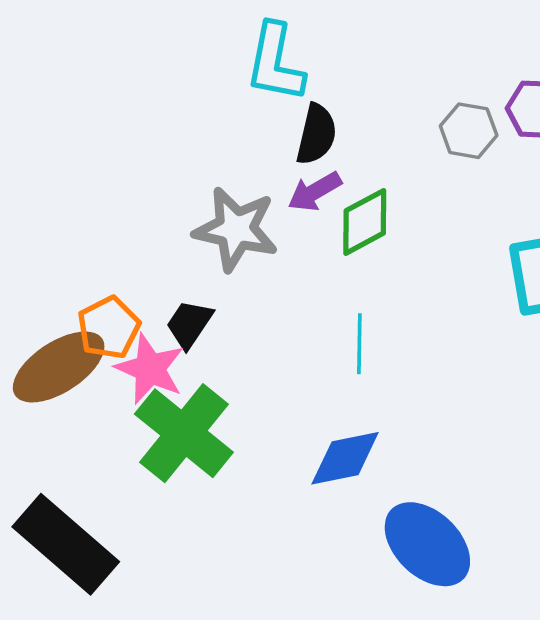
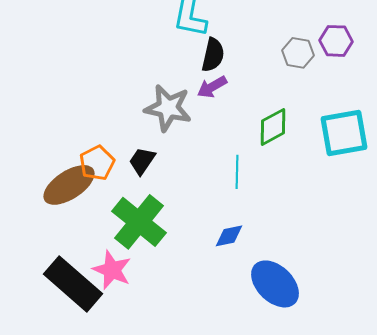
green diamond: (365, 222) -> (273, 127), moved
pink star: (150, 369) -> (112, 270), moved
blue diamond: (345, 458) -> (229, 236), size x0.7

